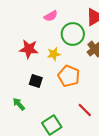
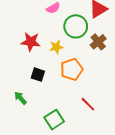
orange pentagon: (69, 76) -> (72, 69), turned 30

